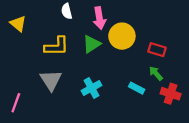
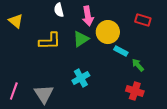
red rectangle: (157, 50) -> (143, 20), moved
gray triangle: (51, 80) -> (44, 94), moved
cyan rectangle: (137, 88) -> (121, 51), moved
red cross: (171, 94) -> (135, 91), moved

